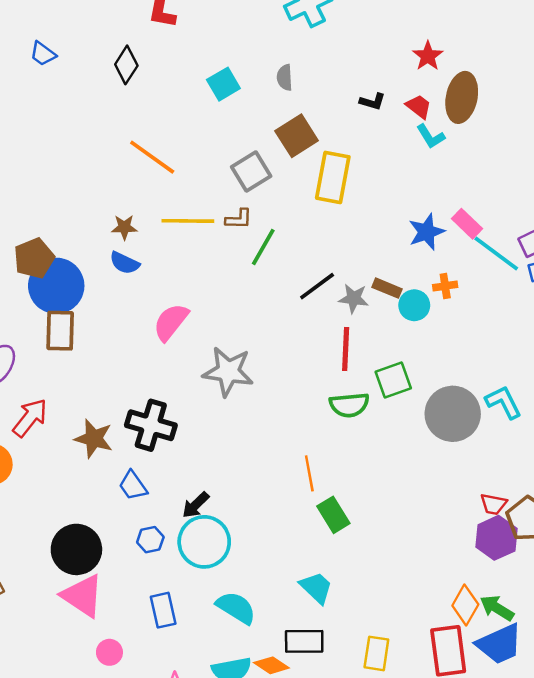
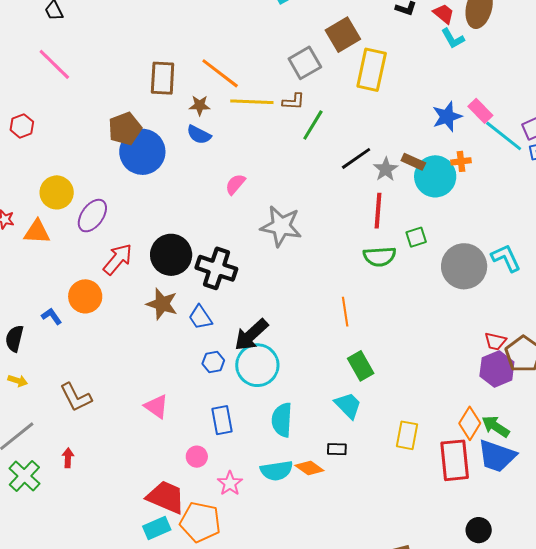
orange line: (152, 157) -> (220, 73), moved
gray star: (354, 298) -> (386, 169), turned 30
cyan circle: (414, 305) -> (435, 176), size x1.6
pink semicircle: (171, 322) -> (235, 184), size x0.7
brown rectangle: (60, 331) -> (163, 78), moved
green square: (393, 380) -> (416, 237), size x0.7
brown star: (94, 439) -> (162, 304), moved
black arrow: (196, 505) -> (251, 335), size x1.5
green rectangle: (333, 515) -> (361, 366), moved
black circle: (76, 549) -> (171, 255), moved
pink triangle: (83, 596) -> (156, 406), size x0.7
cyan semicircle: (236, 608) -> (282, 420), turned -120
black rectangle: (304, 641) -> (337, 449), size x0.6
blue trapezoid: (500, 644) -> (497, 456), turned 42
pink circle: (109, 652) -> (197, 457), moved
yellow rectangle: (376, 653) -> (407, 435), moved

